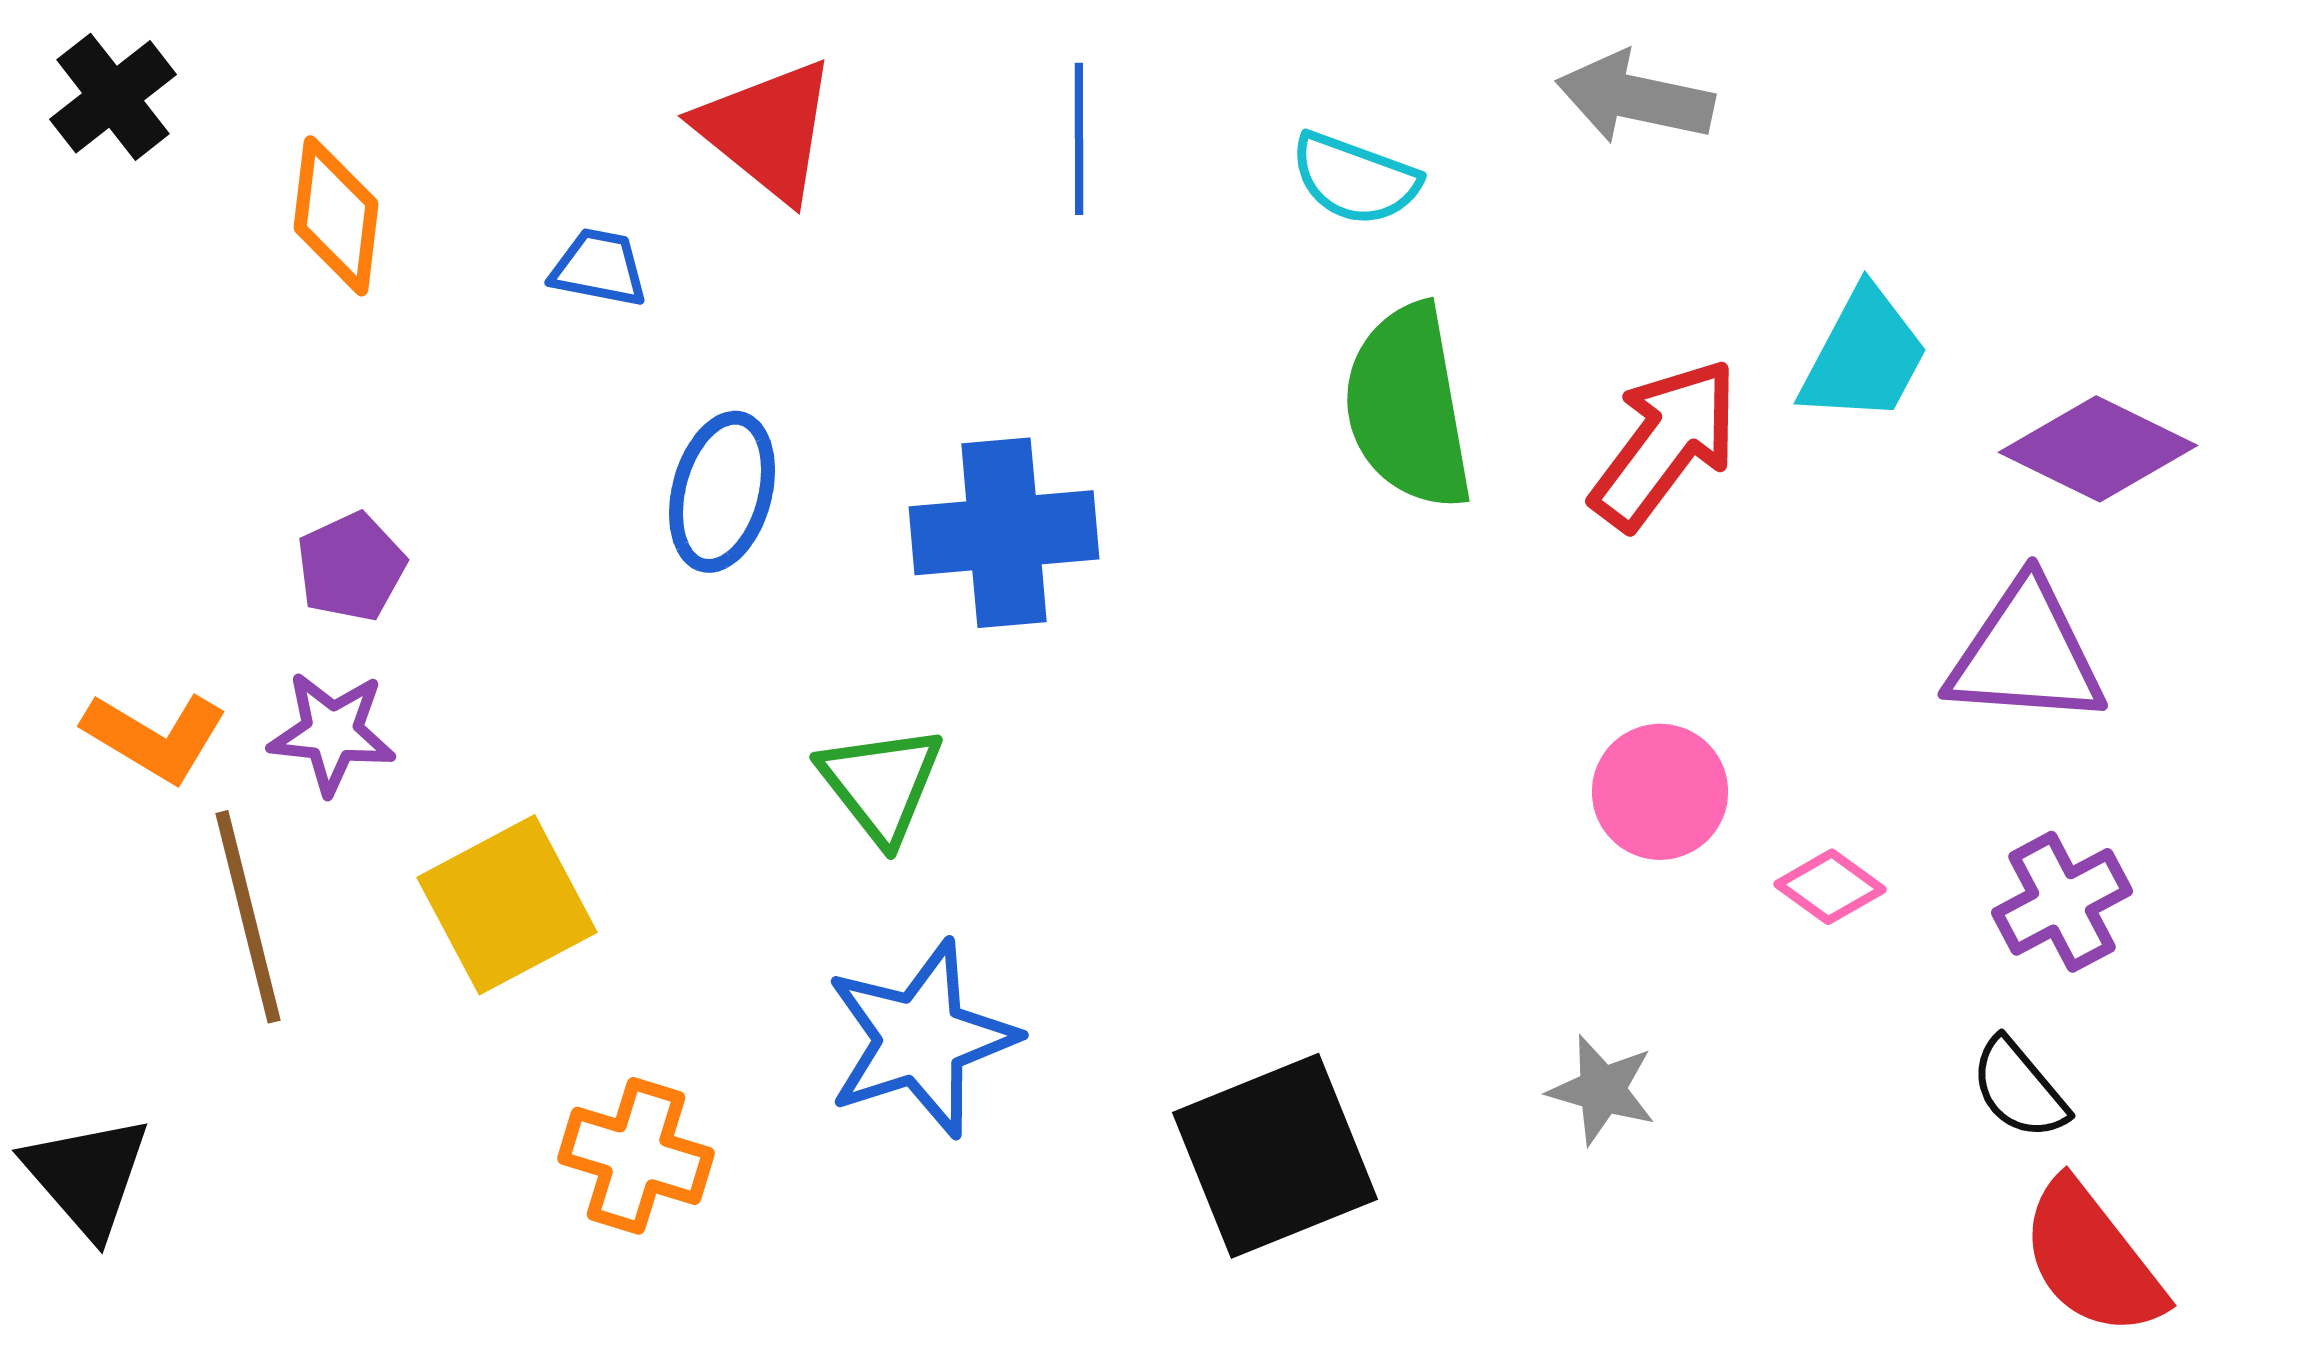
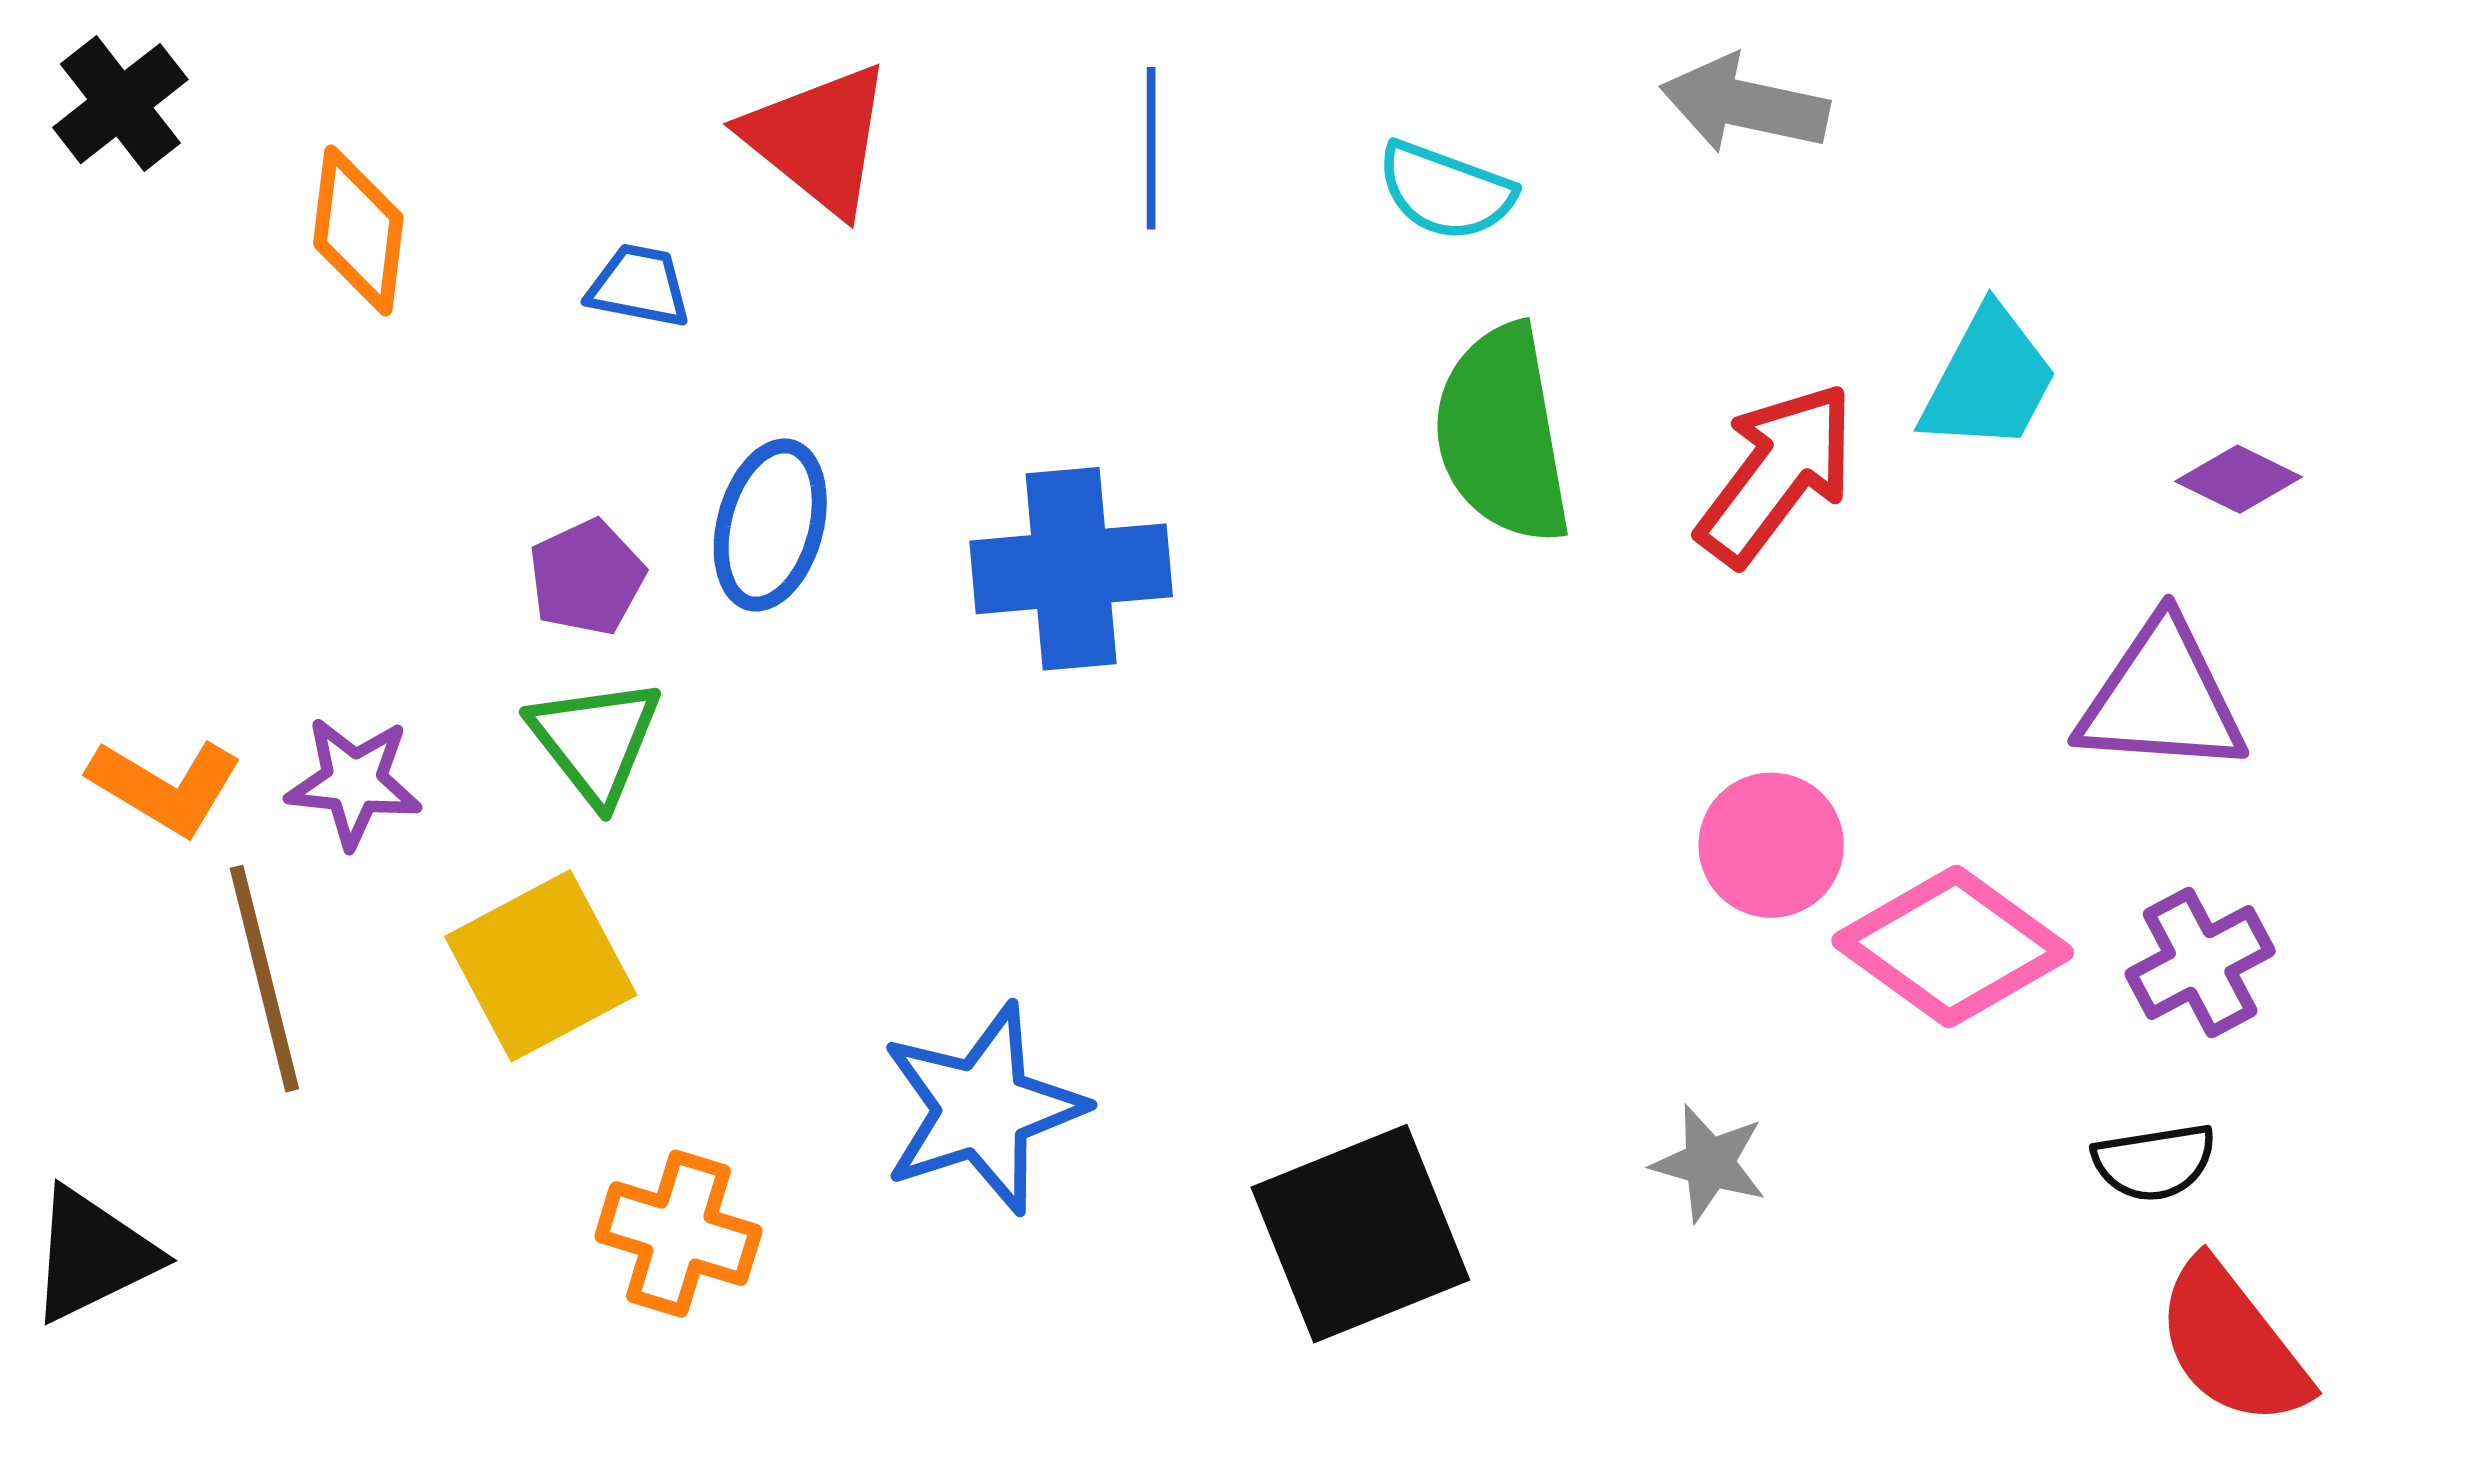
purple diamond: (2098, 449) -> (2239, 479), size x0.6
purple pentagon: (351, 567) -> (587, 577), moved
green triangle: (881, 784) -> (595, 741), moved
pink diamond: (1830, 887) -> (1953, 947), size x2.0
black semicircle: (2019, 1089) -> (2154, 1162), turned -59
black triangle: (87, 1176) -> (93, 1255), turned 45

